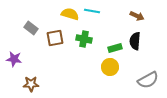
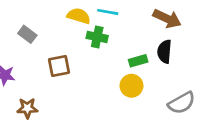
brown arrow: (137, 16) -> (167, 19), size x1.5
brown square: (55, 38) -> (59, 66), moved
green cross: (84, 39) -> (97, 37), moved

